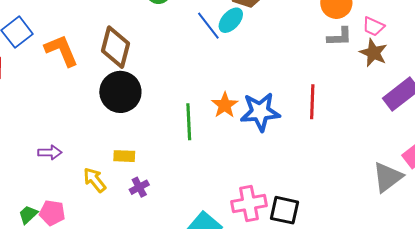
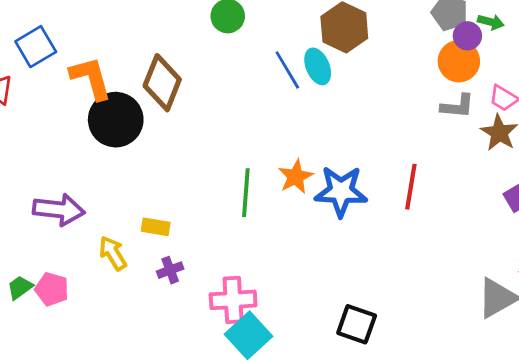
cyan ellipse: (231, 20) -> (318, 66), turned -72
black circle: (120, 92) -> (116, 120), moved
purple arrow: (50, 152) -> (59, 210), size x1.6
pink cross: (249, 204) -> (233, 300), moved

